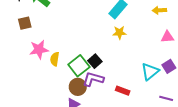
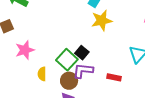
yellow star: (119, 33) -> (102, 20), size x1.5
yellow semicircle: (55, 59) -> (42, 74), moved

